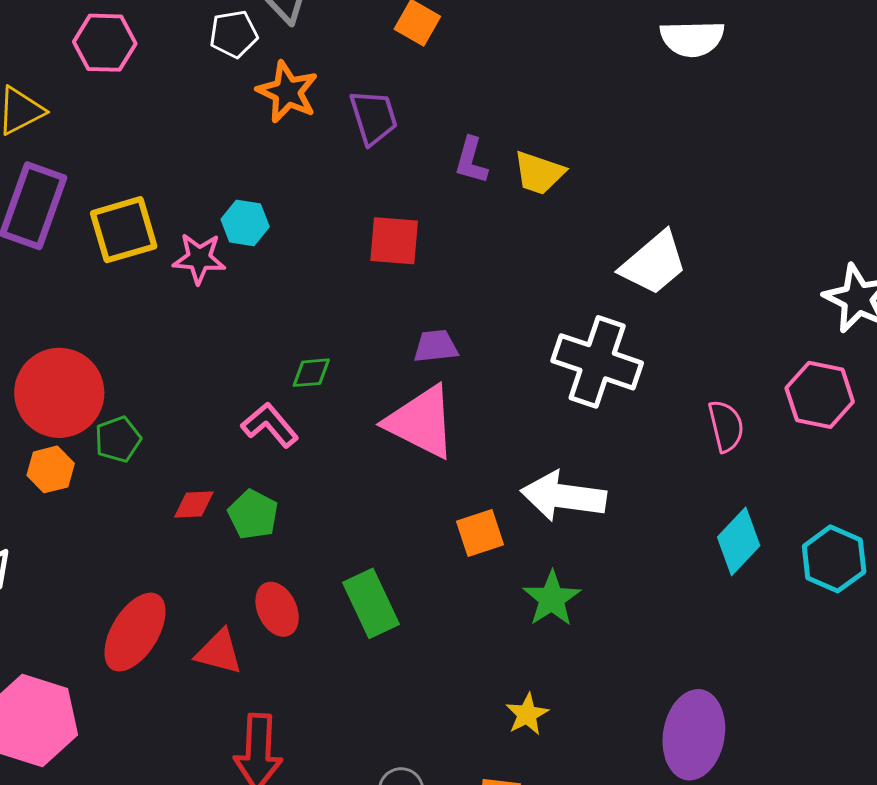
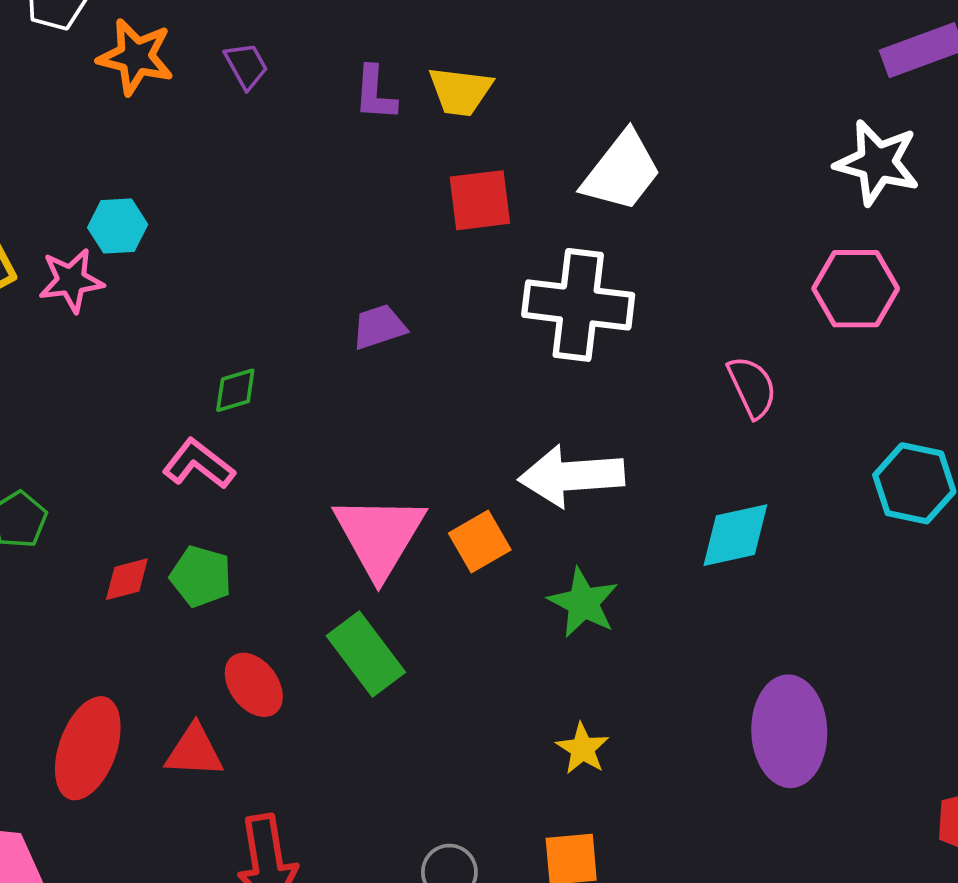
purple trapezoid: (374, 117) -> (246, 66), size x0.7
red square: (394, 241) -> (480, 200), moved
pink triangle: (421, 422) -> (379, 536), moved, turned 46
pink semicircle: (726, 426) -> (752, 387), moved
cyan diamond: (739, 541) -> (735, 535), moved, turned 46

